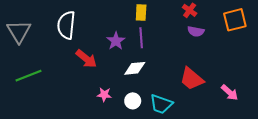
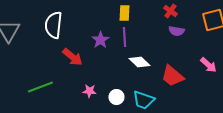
white diamond: (135, 68) -> (139, 62), moved, turned 50
green line: (28, 76) -> (40, 87), moved
pink arrow: (230, 92) -> (208, 65), moved

